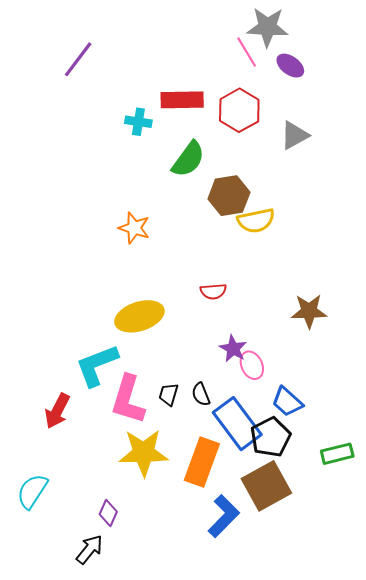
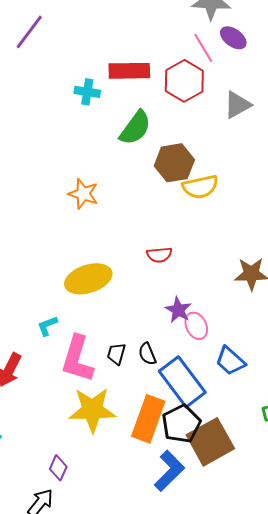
pink line: (247, 52) -> (203, 48), moved
cyan L-shape: (97, 365) -> (47, 326), size x0.5
black pentagon: (271, 437) -> (181, 424), moved

